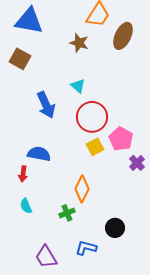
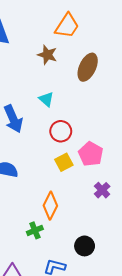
brown ellipse: (123, 36) -> (88, 67), moved
red circle: (92, 117) -> (61, 131), size x0.7
purple cross: (137, 163) -> (102, 190), moved

